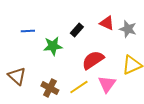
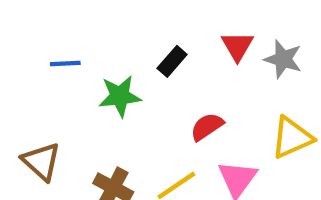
red triangle: (107, 23) -> (237, 46), turned 35
red semicircle: (93, 60) -> (207, 127), size x0.7

